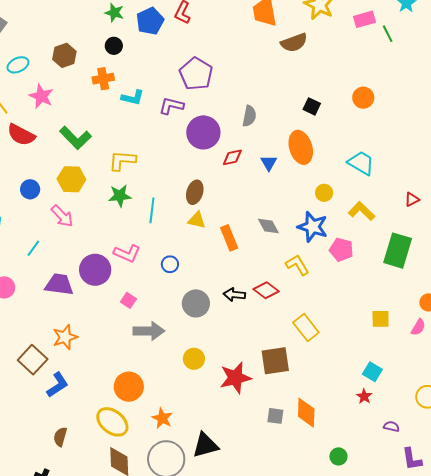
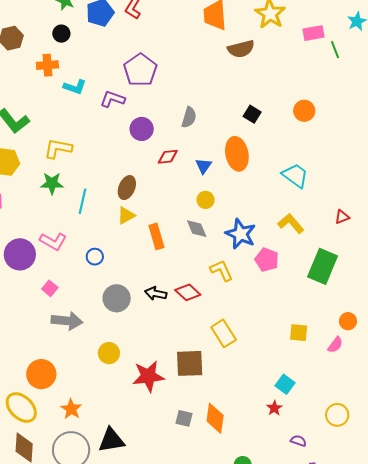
purple circle: (203, 132) -> (142, 129), size x0.7
yellow circle: (324, 193) -> (206, 200), moved
yellow triangle: (197, 220) -> (126, 216), turned -48

